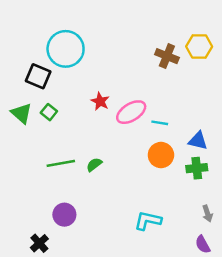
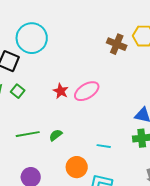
red star: (100, 101) -> (61, 91), moved
cyan line: (160, 123) -> (104, 146), moved
orange circle: (161, 155) -> (77, 167), moved

